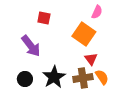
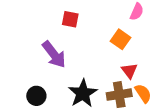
orange square: (84, 34) -> (120, 39), size x0.7
black circle: (25, 79) -> (36, 96), moved

